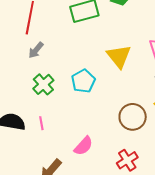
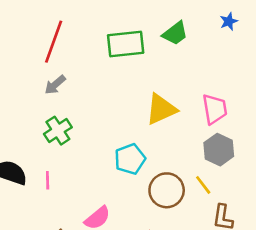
yellow triangle: (119, 56) -> (161, 109), turned 36
cyan pentagon: (83, 81) -> (130, 159), moved

